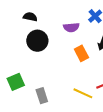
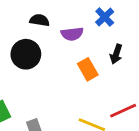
black semicircle: (30, 17) -> (39, 20), moved

